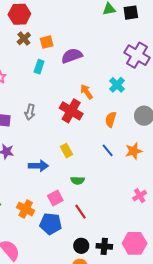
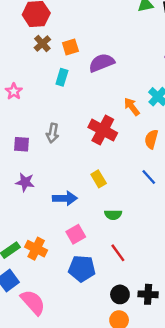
orange arrow: (86, 92) -> (132, 107), moved
pink square: (55, 198) -> (76, 234), moved
orange cross: (26, 209) -> (36, 249), moved

